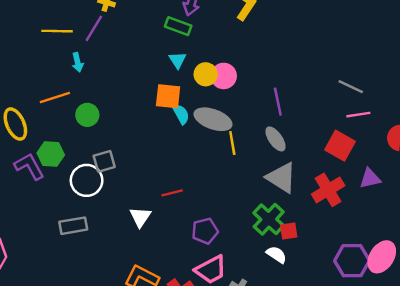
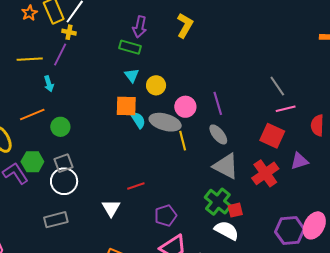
pink circle: (224, 76) -> (185, 107), moved
gray line: (351, 87) -> (277, 86), turned 35
gray square: (104, 161) -> (63, 163), moved
white semicircle: (276, 255) -> (227, 230), size x1.4

